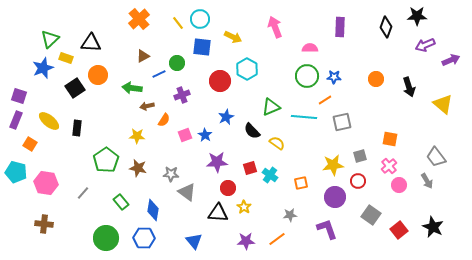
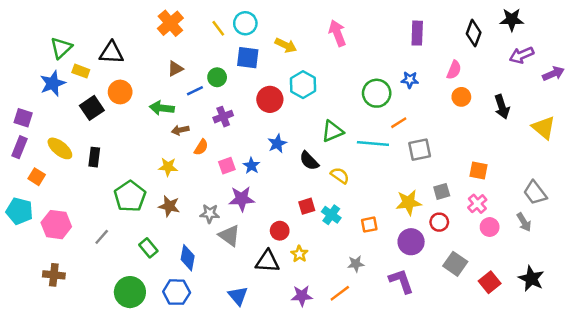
pink semicircle: (310, 48) -> (454, 70), moved, turned 112
blue star: (334, 77) -> (410, 80), moved
purple star: (217, 162) -> (242, 199), moved

